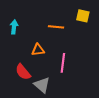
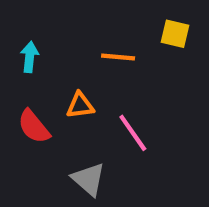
pink line: (63, 63) -> (133, 133), turned -42
red semicircle: (23, 72) -> (34, 127), moved

